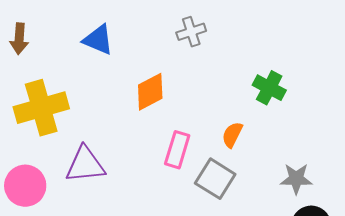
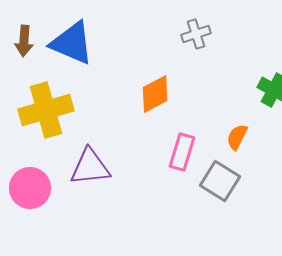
blue triangle: (98, 40) -> (72, 43), moved, size x1.4

